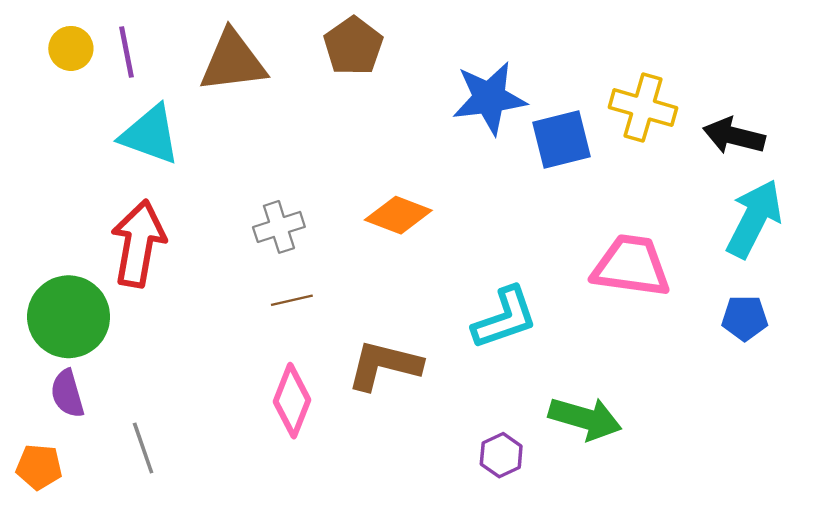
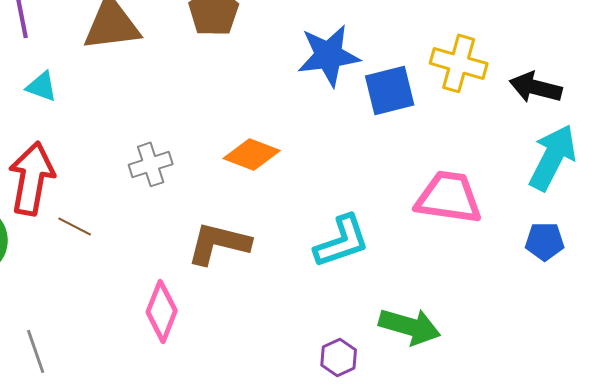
cyan triangle: (150, 135) -> (42, 86), size x0.6
brown line: (292, 300) -> (75, 226), moved, turned 40
brown L-shape: (384, 365) -> (219, 243), moved

